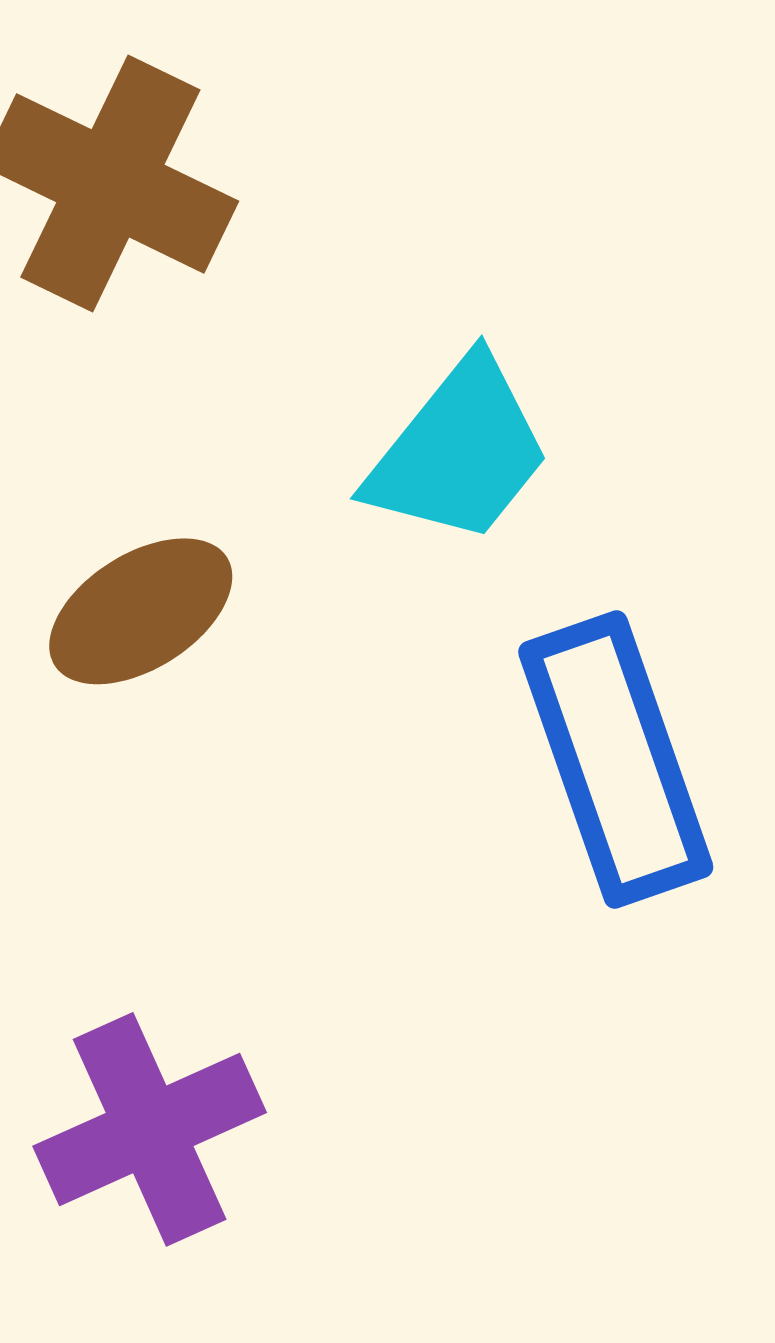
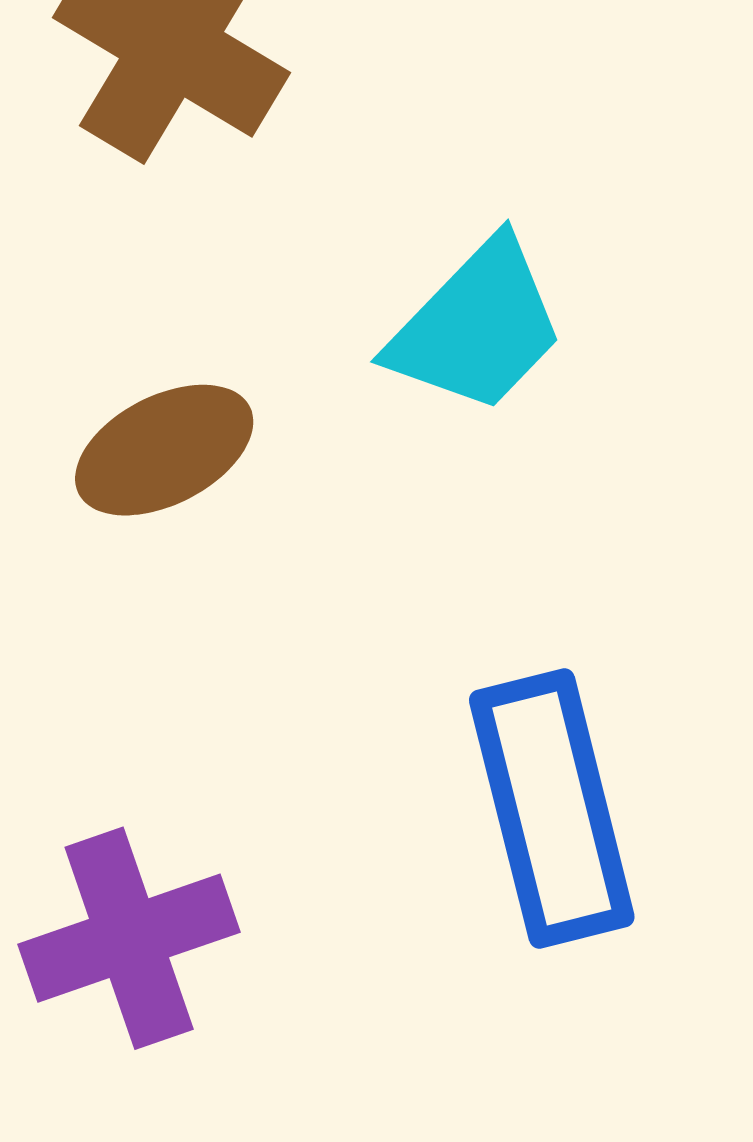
blue rectangle: (616, 759) -> (552, 808), moved

